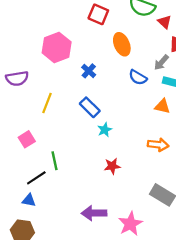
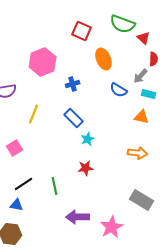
blue cross: (89, 71) -> (73, 84), turned 32
green line: (54, 161) -> (55, 186), moved
red star: (112, 166) -> (86, 168), moved

